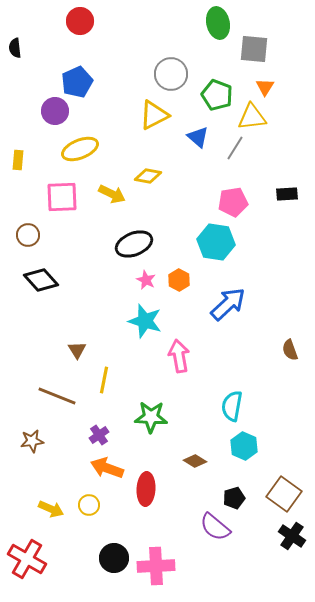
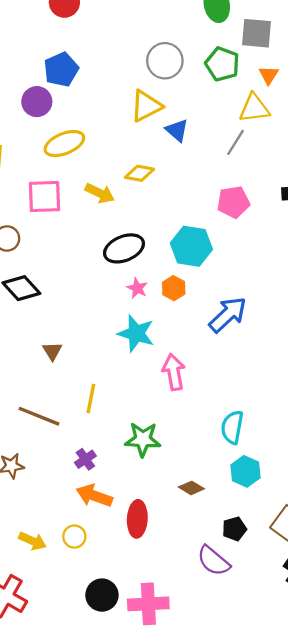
green pentagon: (217, 95) -> (222, 64), moved
blue triangle: (198, 137) -> (177, 130), moved
cyan hexagon: (216, 242) -> (191, 246), moved
brown triangle: (77, 350) -> (52, 351), moved

